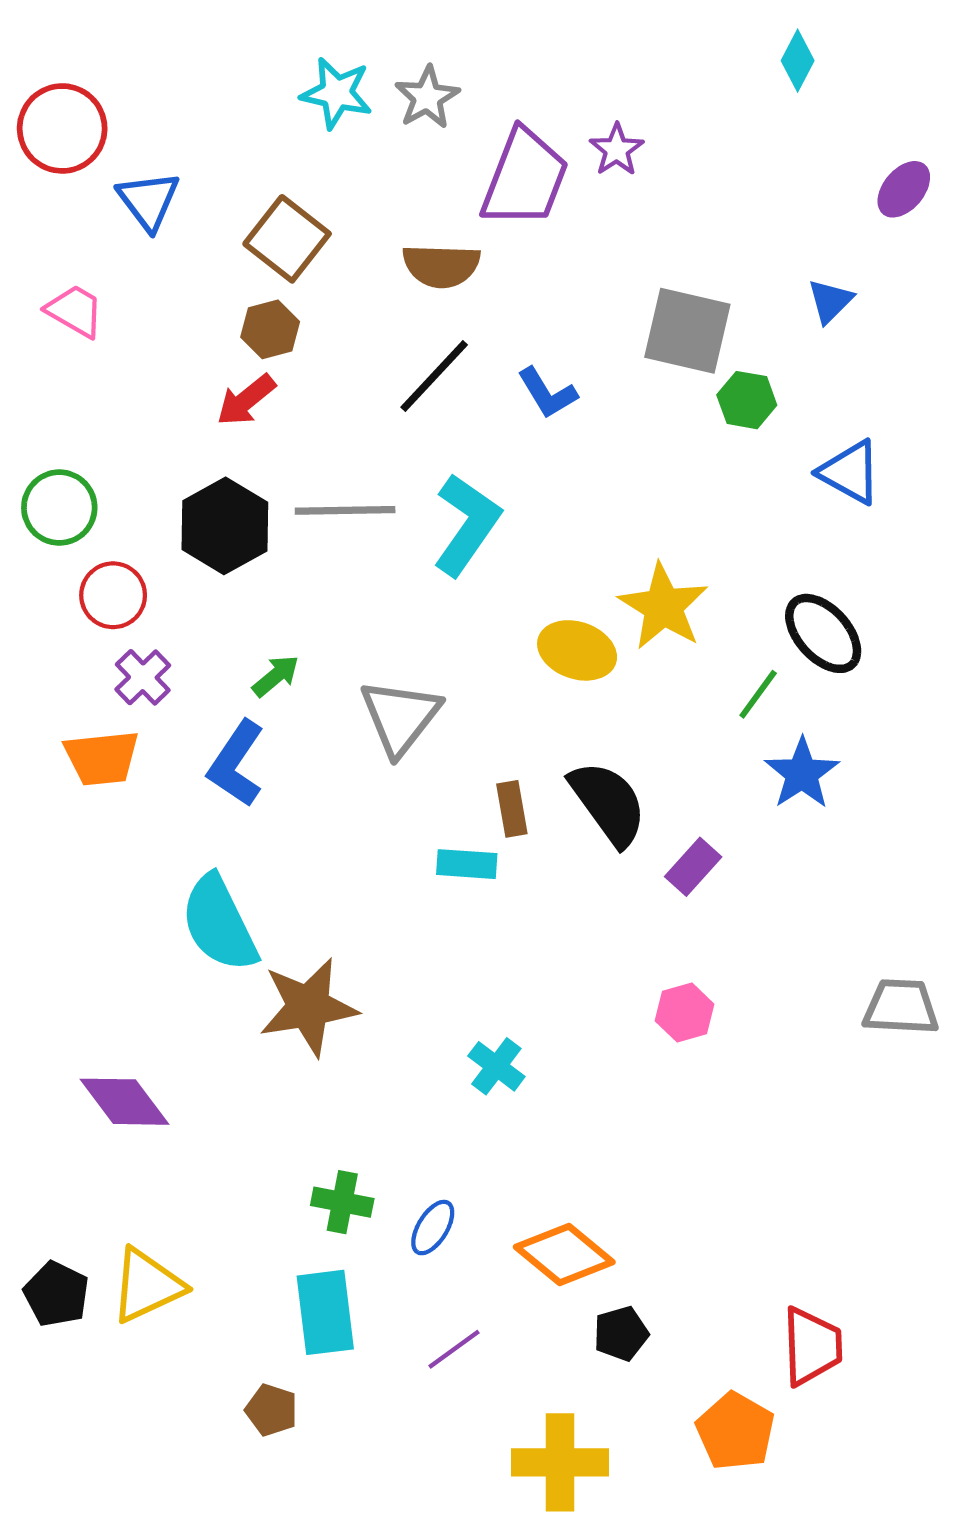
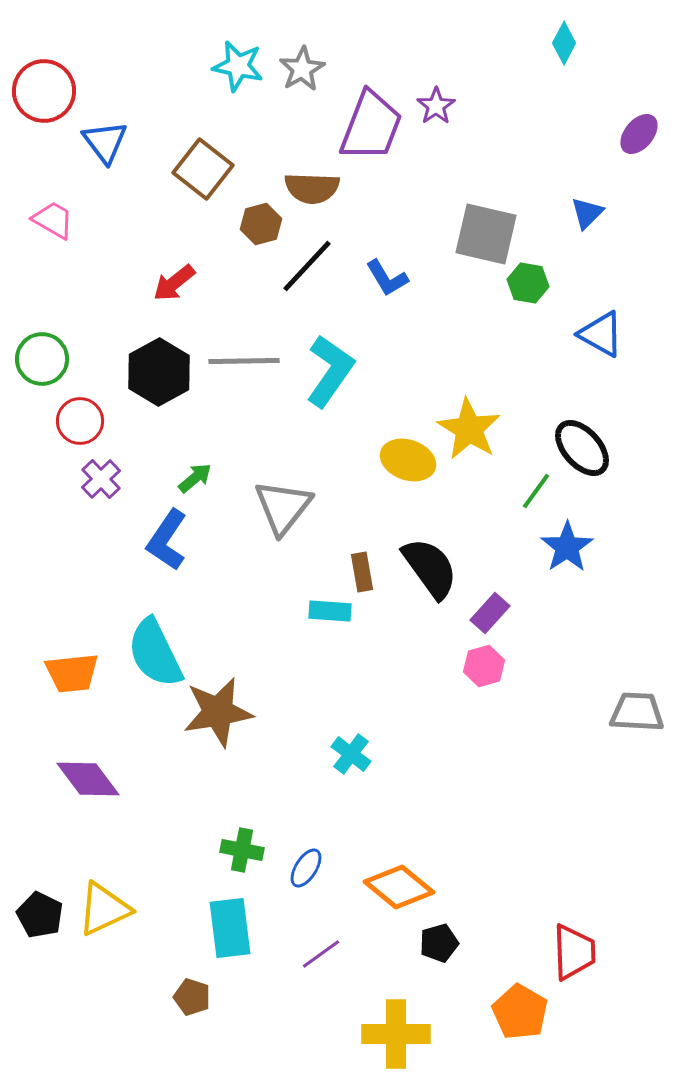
brown hexagon: (270, 329) -> (261, 224), moved
orange trapezoid: (102, 758) -> (72, 673), moved
pink hexagon: (685, 1013) -> (484, 666), moved

